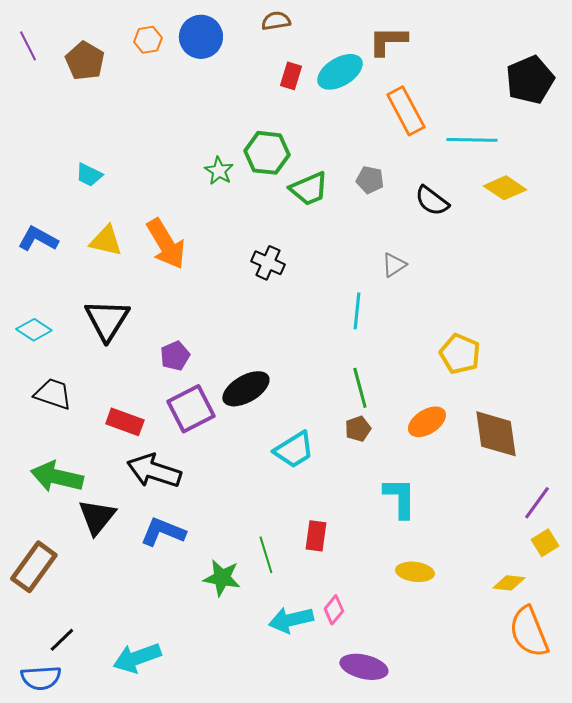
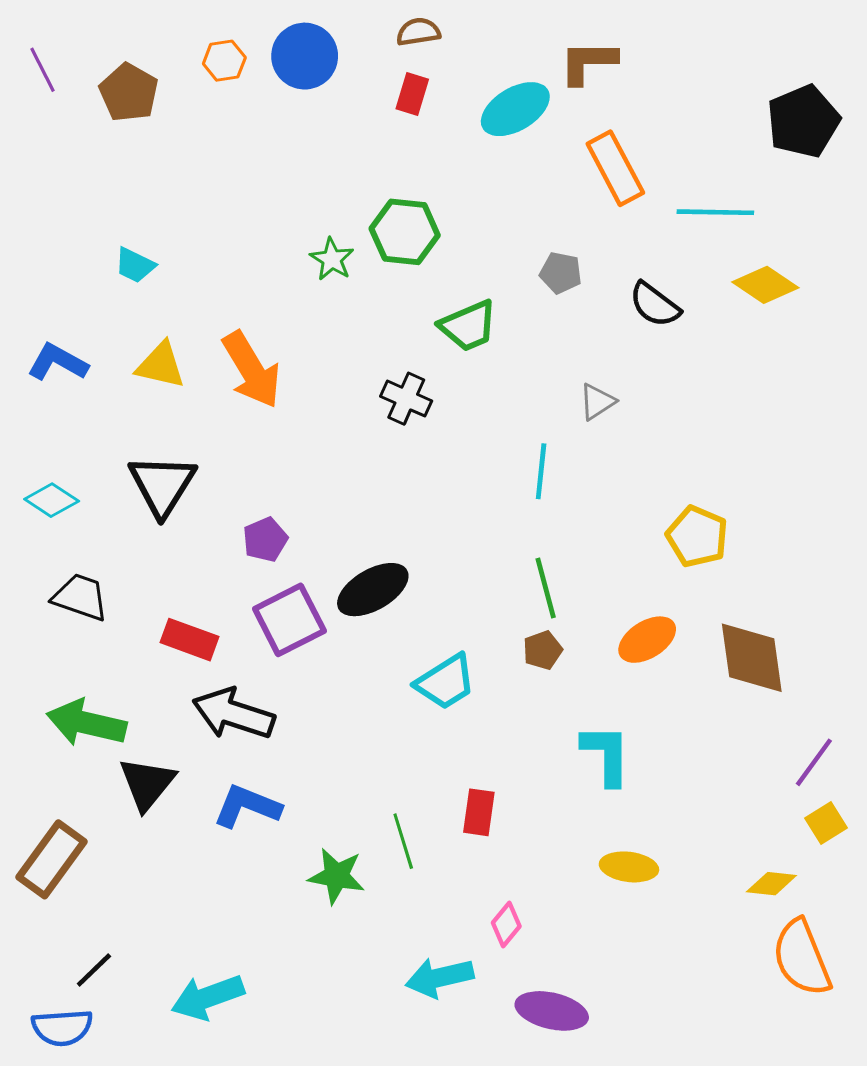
red rectangle: (291, 76) -> (412, 94), moved
green trapezoid: (309, 189) -> (468, 326), moved
cyan arrow: (291, 620) -> (440, 978), moved

